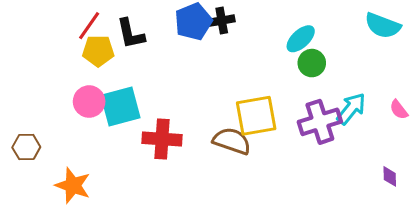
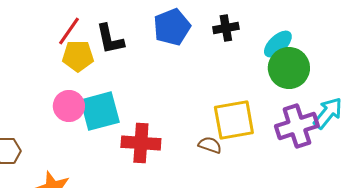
black cross: (222, 21) -> (226, 28), moved
green circle: (312, 63) -> (289, 68), size x1.5
brown semicircle: (232, 141) -> (210, 145), size x0.6

